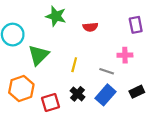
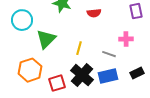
black cross: (77, 94) -> (82, 75), size x1.6
blue rectangle: (106, 95) -> (108, 76), turned 36

